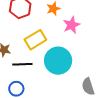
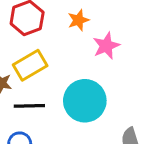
yellow rectangle: (35, 40) -> (30, 65), moved

